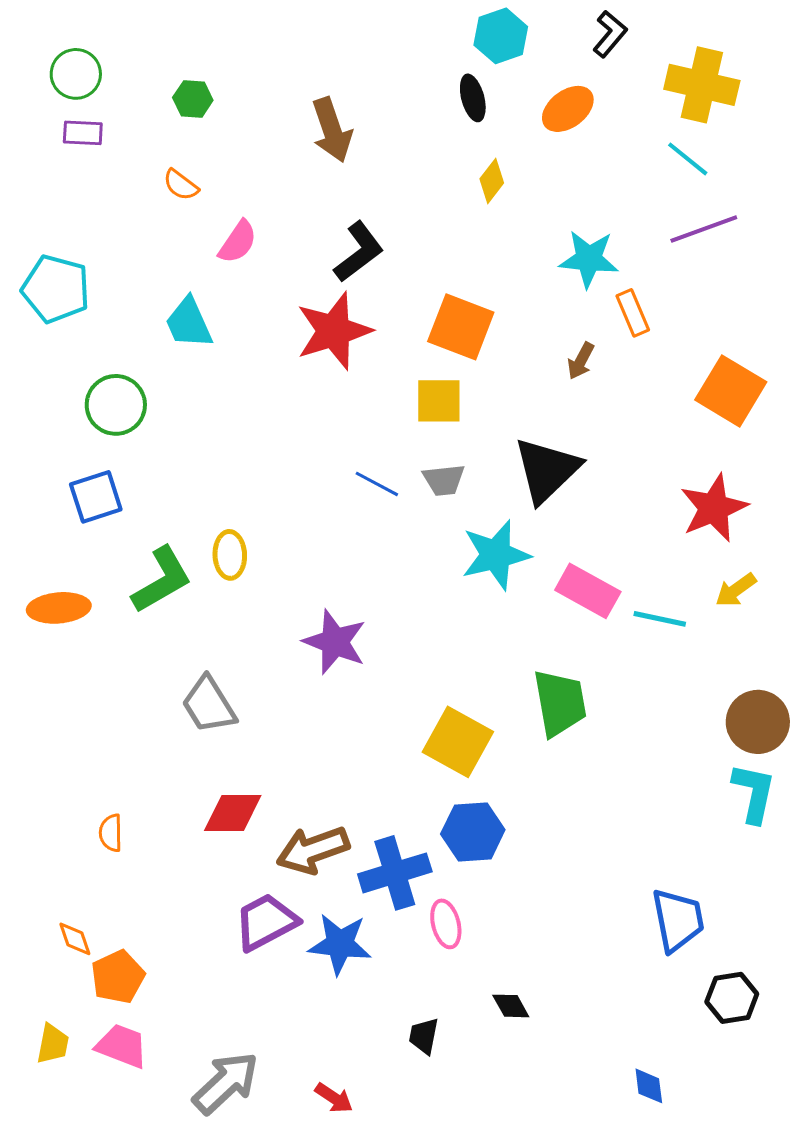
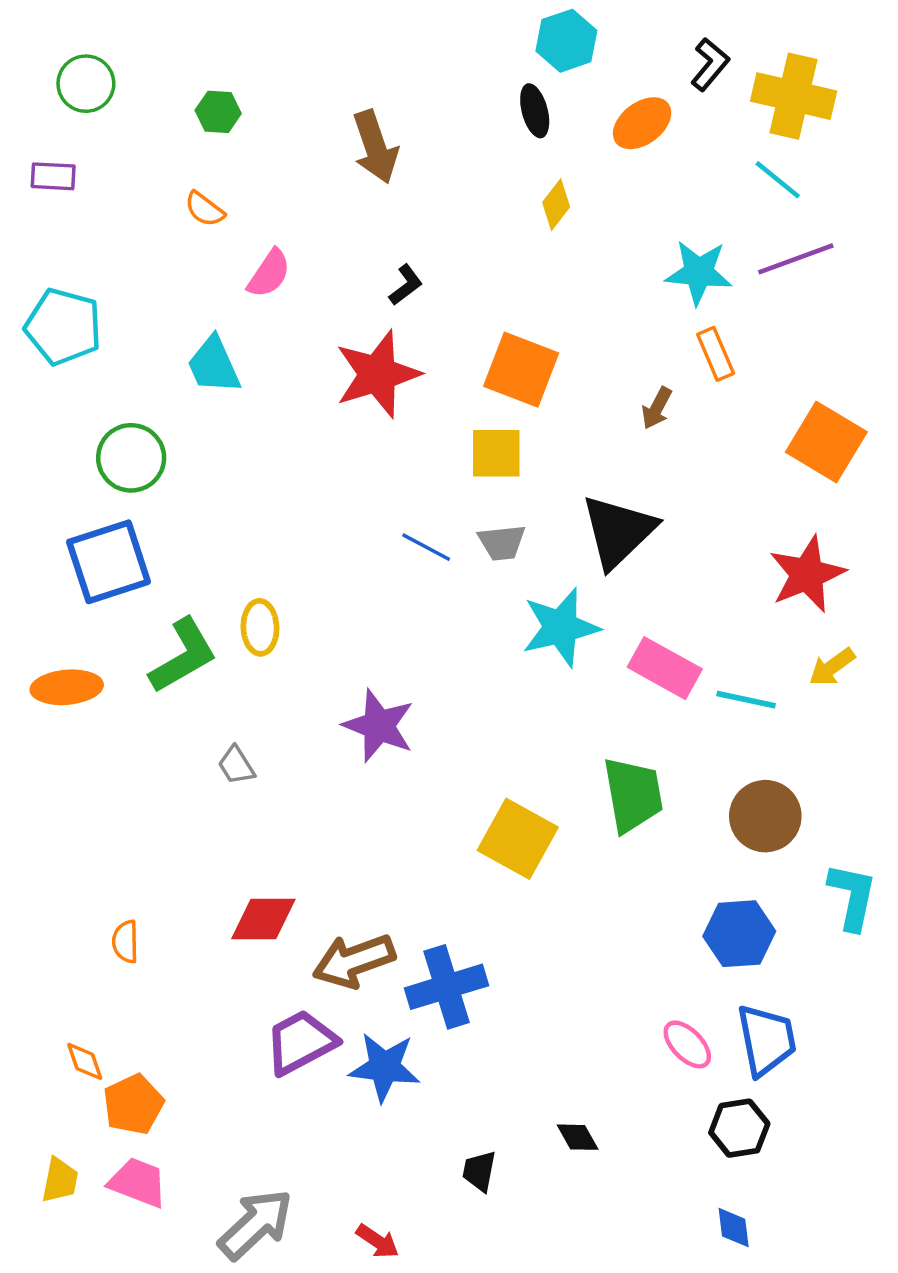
black L-shape: (610, 34) -> (710, 64), moved
purple rectangle: (83, 133) -> (53, 176), moved
black L-shape: (359, 252) -> (406, 285), size x0.6
cyan star: (589, 259) -> (699, 272), moved
blue square: (96, 497) -> (109, 562), size x1.4
gray trapezoid: (209, 705) -> (236, 765), moved, size x0.6
brown circle: (758, 722) -> (765, 816), moved
blue hexagon: (473, 832) -> (739, 934), moved
pink ellipse: (446, 924) -> (687, 1044), moved, turned -30
black hexagon: (732, 998) -> (739, 1128), moved

